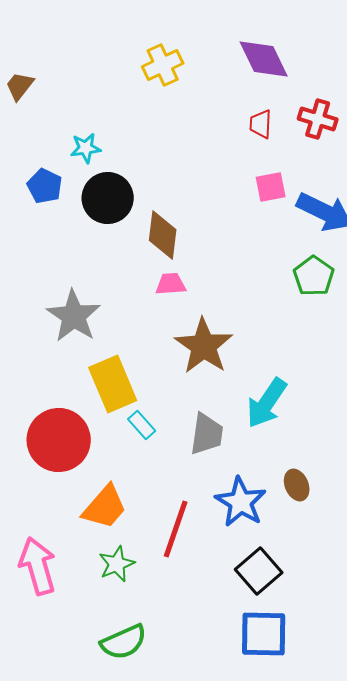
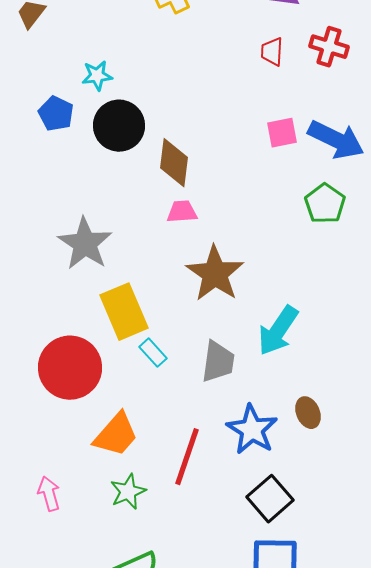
pink square: (271, 187) -> (282, 133), moved
pink arrow: (38, 566) -> (49, 494), size x0.6

